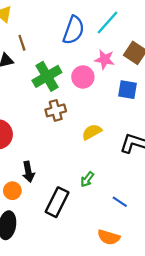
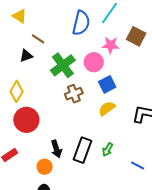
brown line: (22, 43) -> (38, 39), turned -32
blue square: (127, 90) -> (107, 84), moved, turned -30
black rectangle: (57, 202) -> (83, 150), moved

